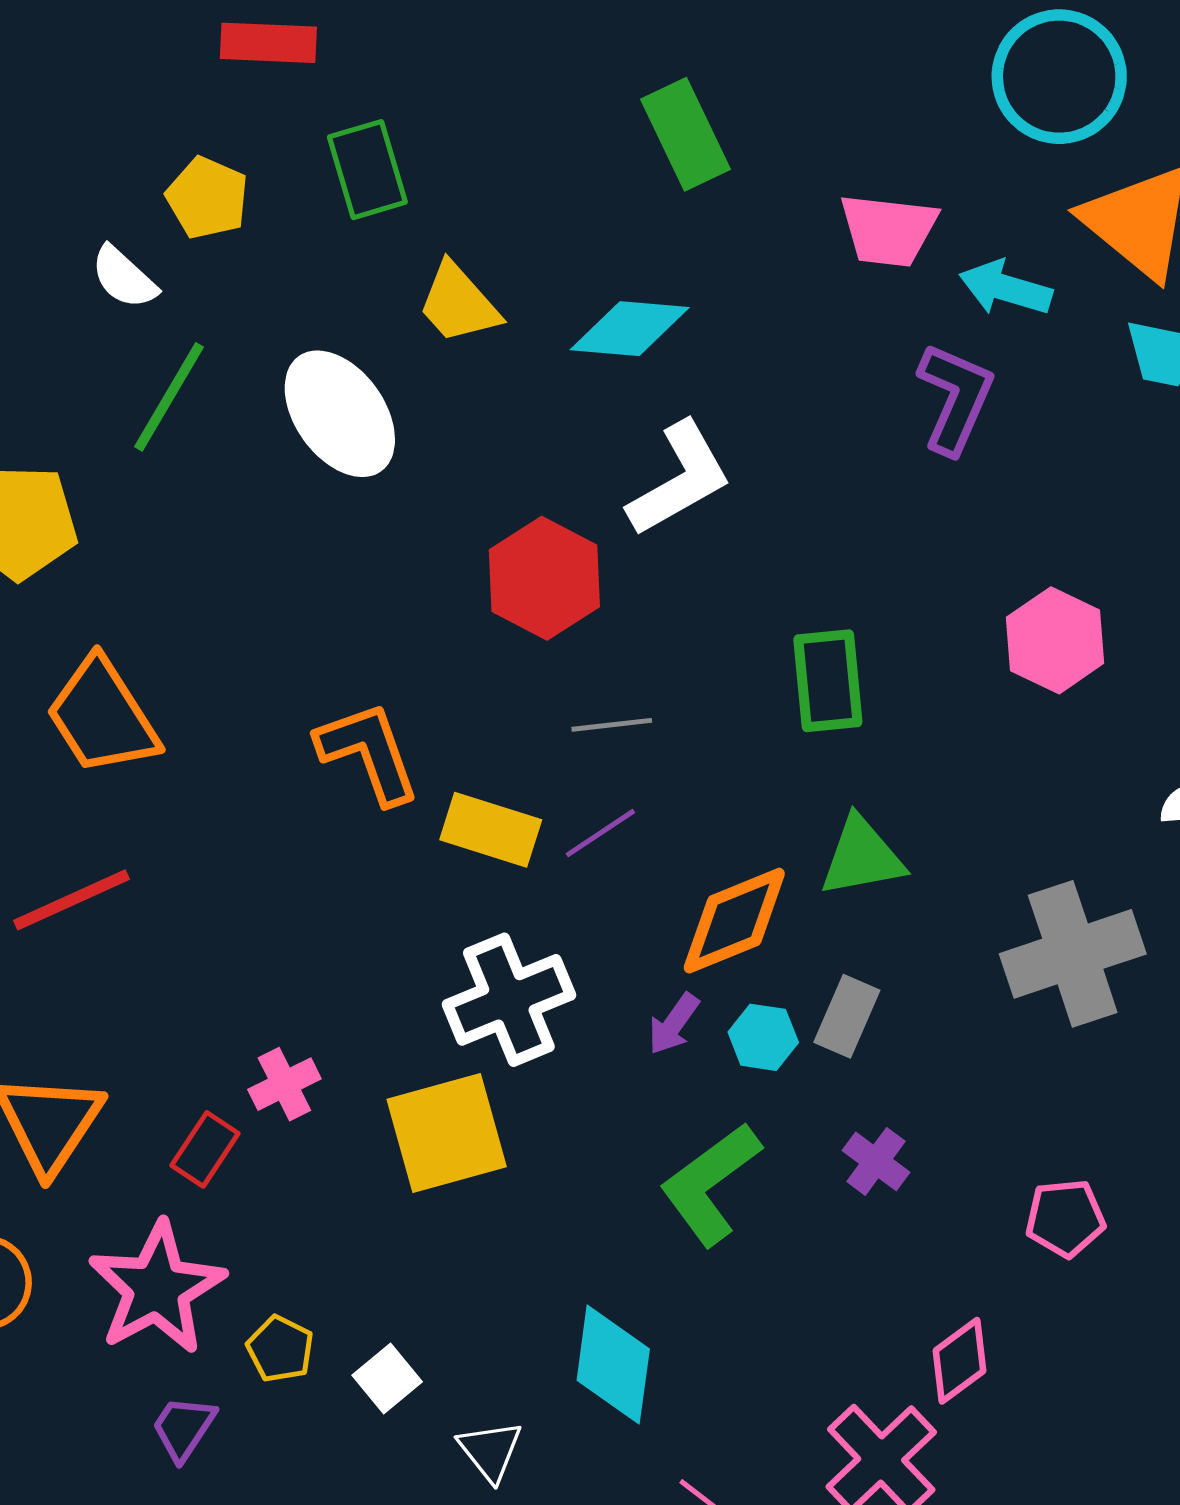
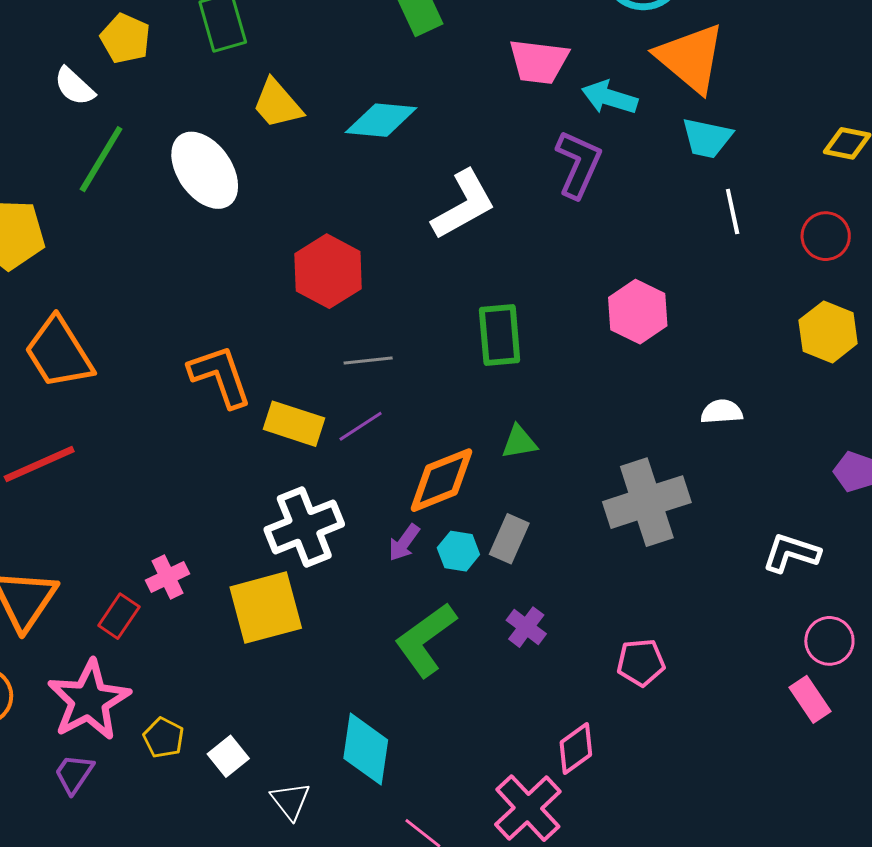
white L-shape: (680, 479) -> (464, 205), moved
green triangle: (862, 857) -> (519, 442), size x0.7
purple trapezoid: (184, 1428) -> (74, 774), moved

